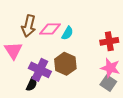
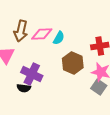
brown hexagon: (65, 64) -> (73, 63), moved
black semicircle: (32, 84) -> (24, 88), turned 72

